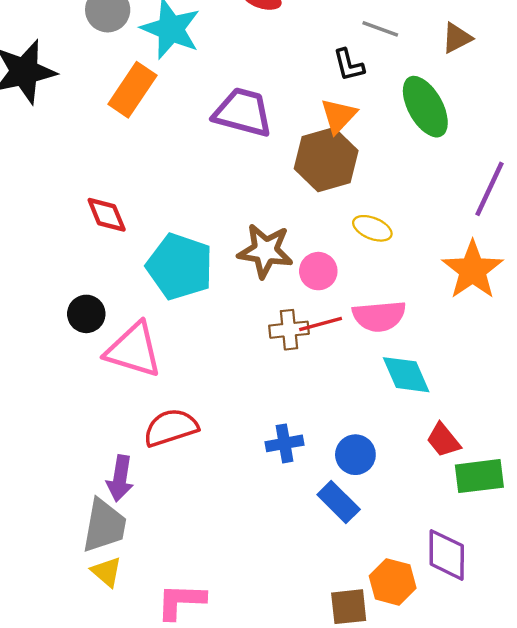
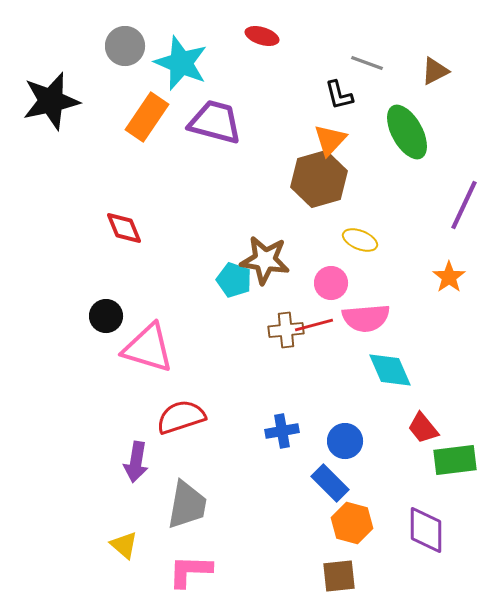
purple trapezoid: (243, 112) -> (215, 122), moved
cyan pentagon: (180, 267) -> (234, 280), moved, size x0.6
orange star: (473, 270) -> (449, 277), size x0.6
pink circle: (318, 271) -> (331, 283), moved
gray trapezoid: (104, 526) -> (187, 505), moved
orange hexagon: (393, 582) -> (352, 523), moved

